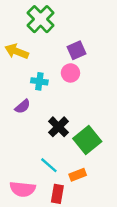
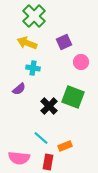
yellow arrow: (17, 51) -> (27, 43), moved
pink circle: (70, 73) -> (81, 62), moved
green square: (87, 140) -> (73, 97), moved, turned -30

